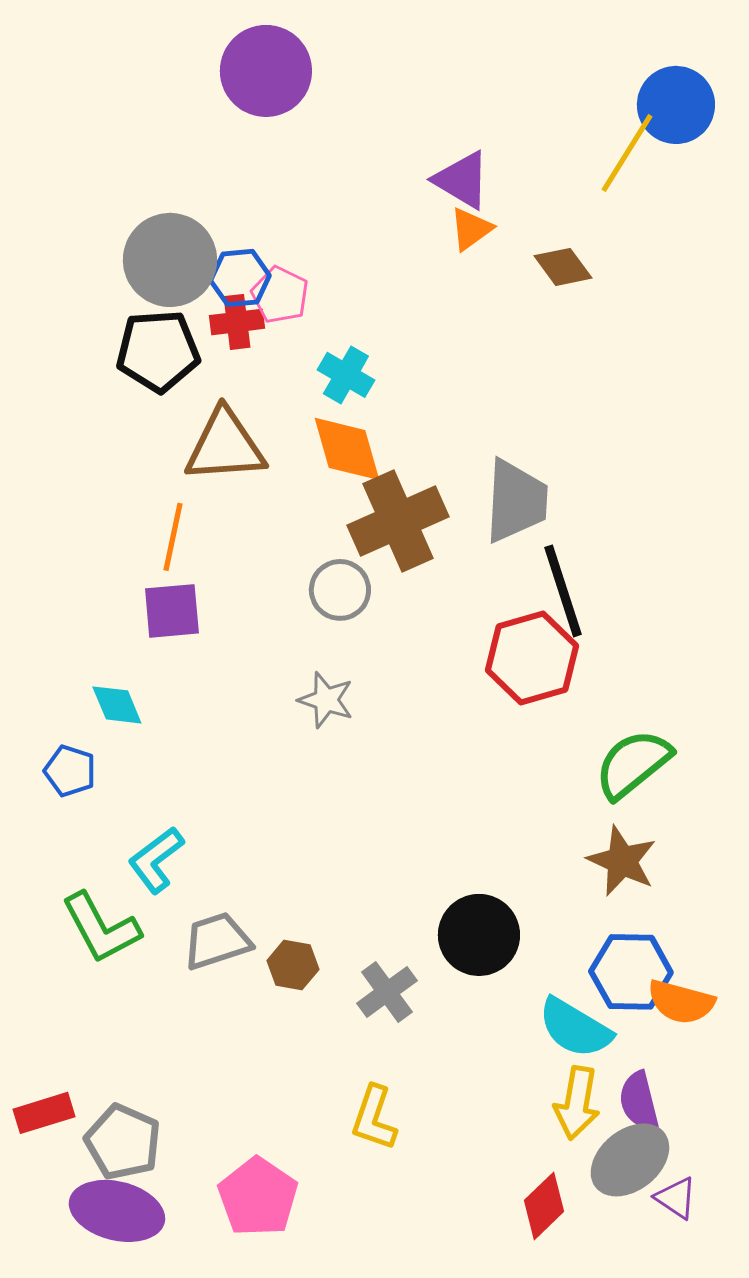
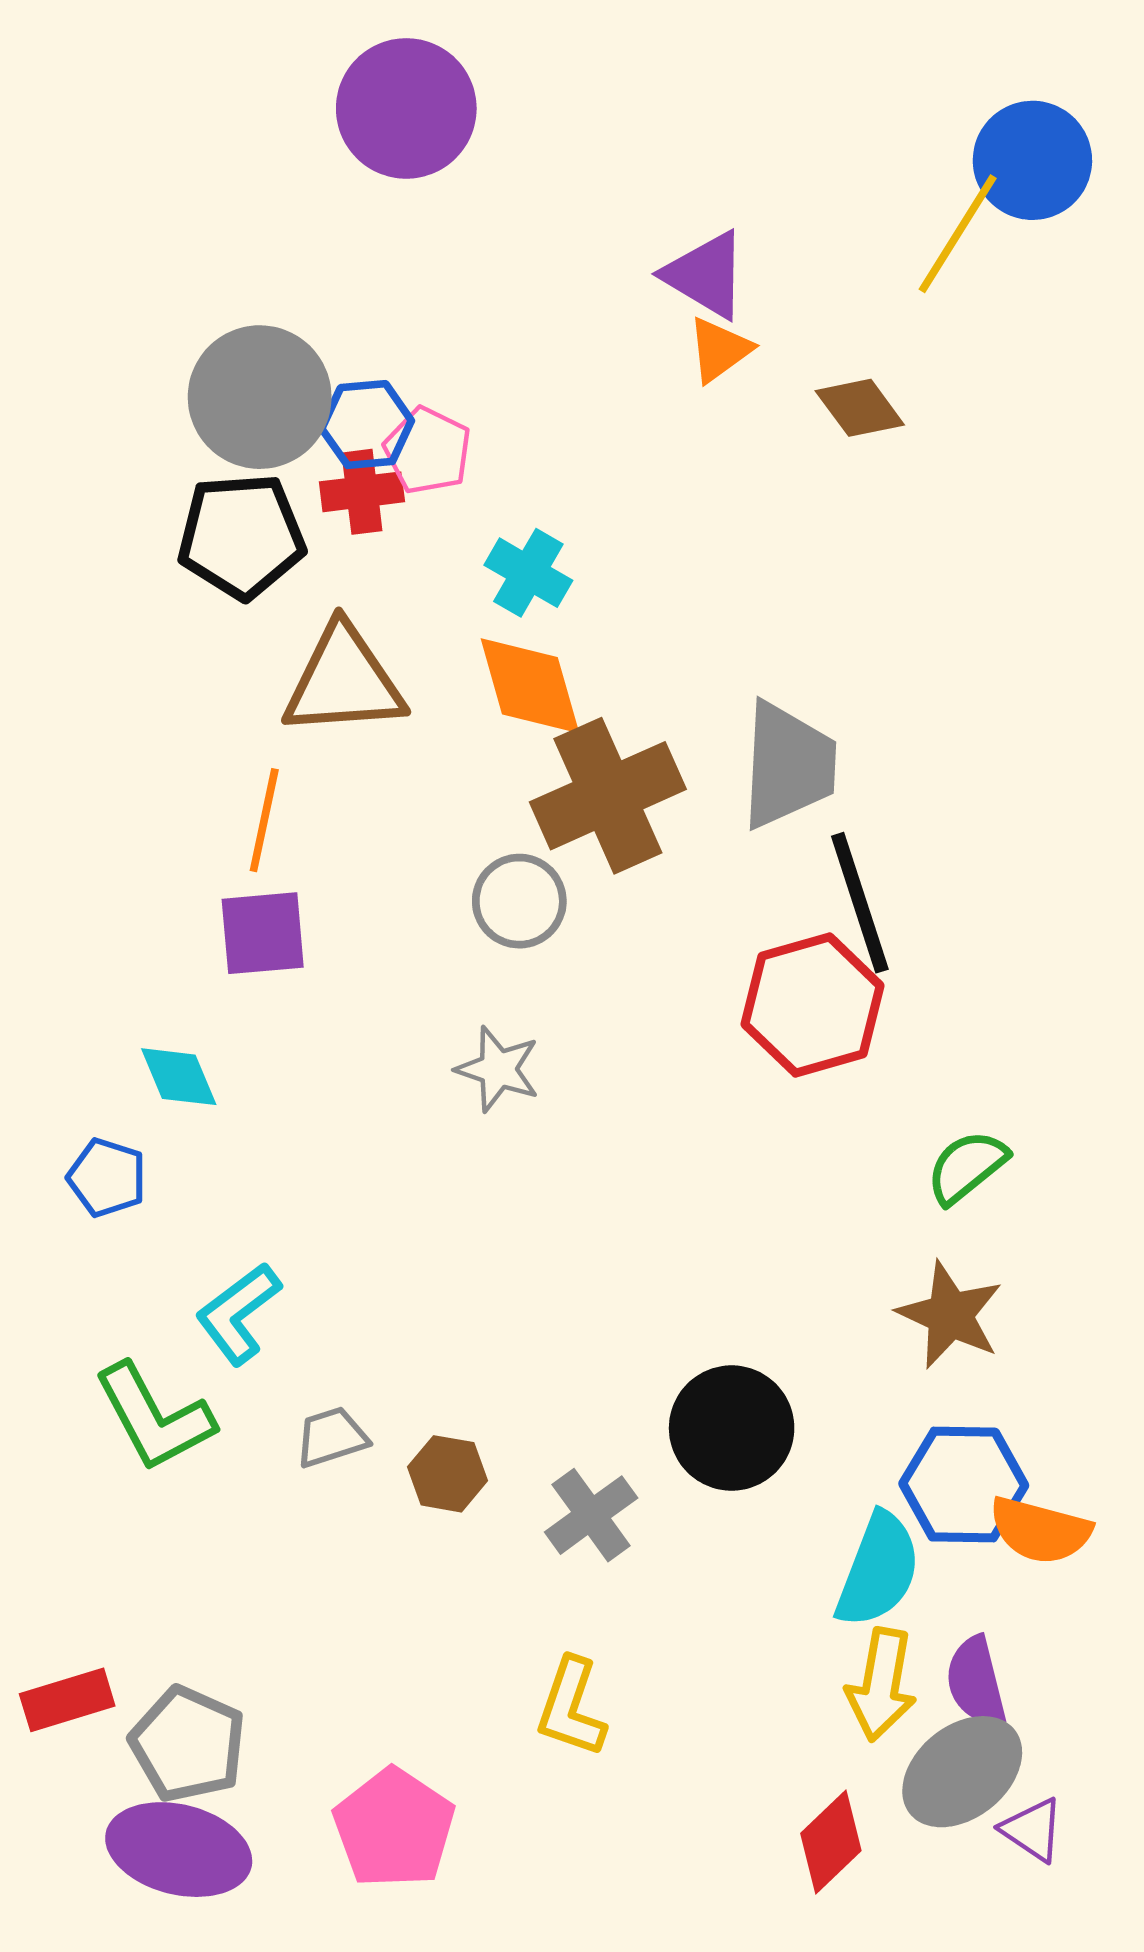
green semicircle: (633, 764) -> (967, 1167), size x0.7
gray trapezoid: (217, 941) -> (331, 1437), size x0.7
cyan semicircle: (575, 1028) -> (878, 1570), turned -100

